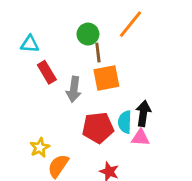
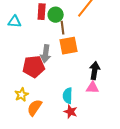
red rectangle: (47, 72) -> (42, 12), moved, turned 35
cyan semicircle: (125, 122) -> (68, 96), moved
red pentagon: (98, 128) -> (34, 67), moved

